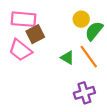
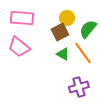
yellow circle: (81, 19) -> (67, 18), moved
brown square: (35, 34) -> (60, 32), moved

